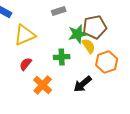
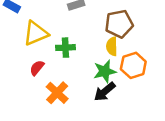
green star: (78, 34) -> (105, 71), moved
yellow semicircle: (89, 46) -> (112, 46), turned -147
green cross: (62, 57) -> (65, 48), moved

